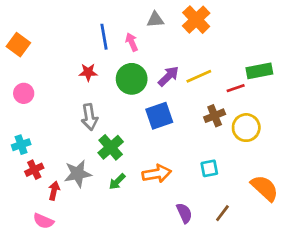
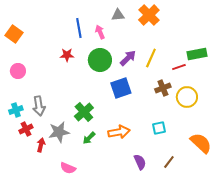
yellow line: (199, 76) -> (151, 58), turned -42
gray arrow: (90, 117) -> (39, 106), moved
pink semicircle: (43, 221) -> (68, 168), moved

